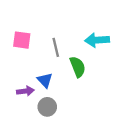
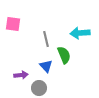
pink square: (22, 40) -> (13, 24), moved
blue triangle: (45, 80) -> (46, 66), moved

